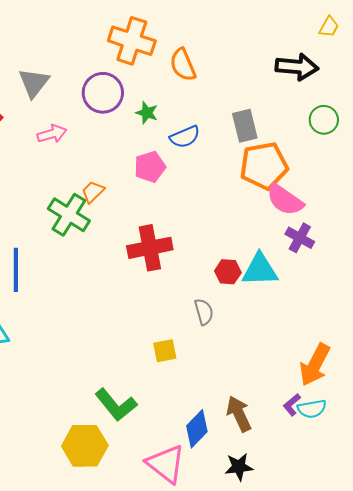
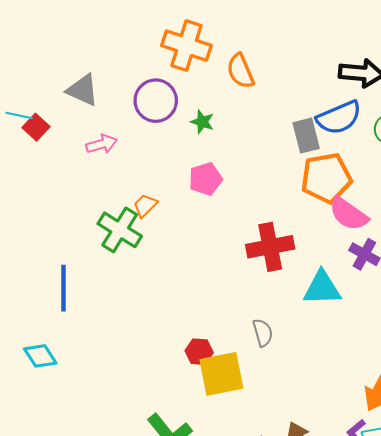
gray triangle: (34, 83) -> (83, 90), turned -44
blue semicircle: (185, 137) -> (339, 118), moved, size x1.4
red cross: (150, 248) -> (270, 247), moved
red hexagon: (228, 272) -> (199, 352), moved
yellow square: (165, 351) -> (221, 374), size x1.8

